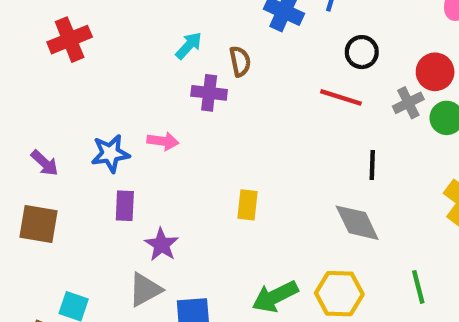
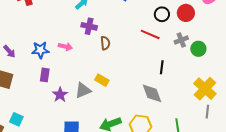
brown semicircle: (240, 61) -> (105, 43), moved
red circle: (435, 72) -> (186, 13), moved
yellow rectangle: (247, 205) -> (102, 80), turned -72
gray triangle: (145, 290) -> (83, 90), moved

